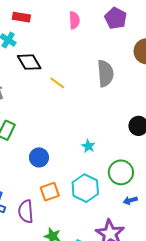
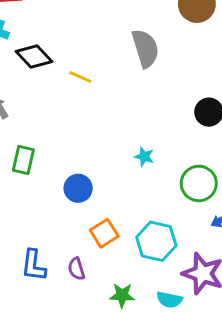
cyan hexagon: (85, 188) -> (156, 241), moved
purple semicircle: (26, 211) -> (76, 269), size x0.7

